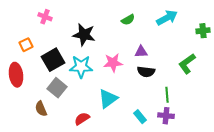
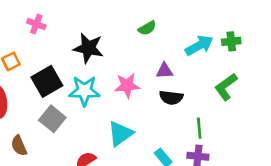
cyan arrow: (167, 18) -> (199, 45), moved
green cross: (203, 31) -> (231, 41), moved
brown semicircle: (41, 109) -> (19, 146), moved

